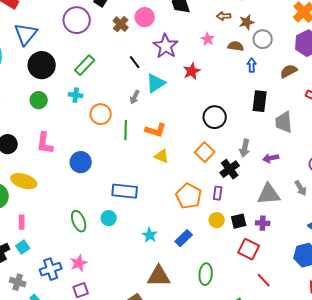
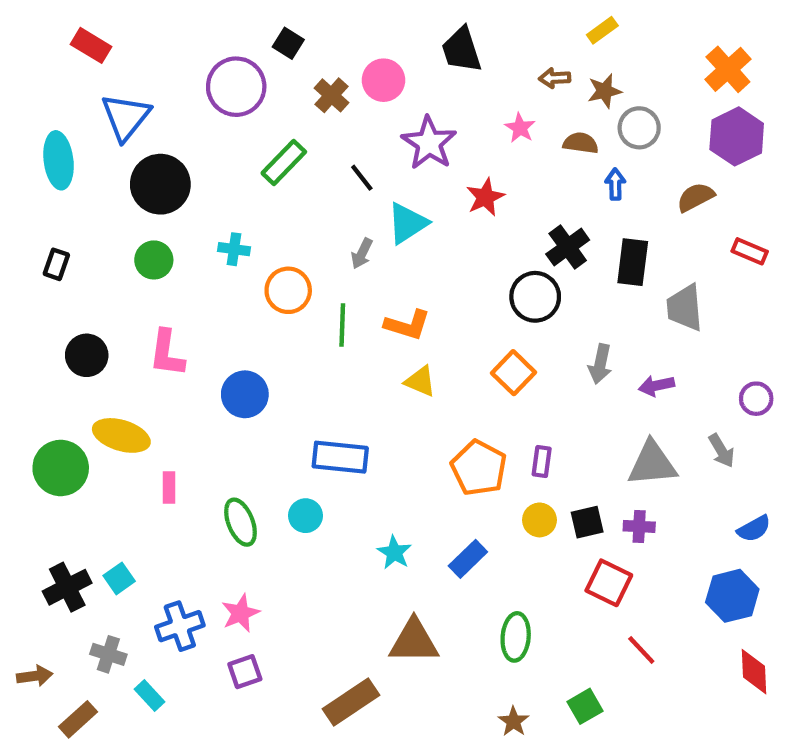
green rectangle: (85, 65) -> (284, 162), moved
black cross: (230, 169) -> (568, 247), moved
pink rectangle: (22, 222) -> (169, 487), moved

